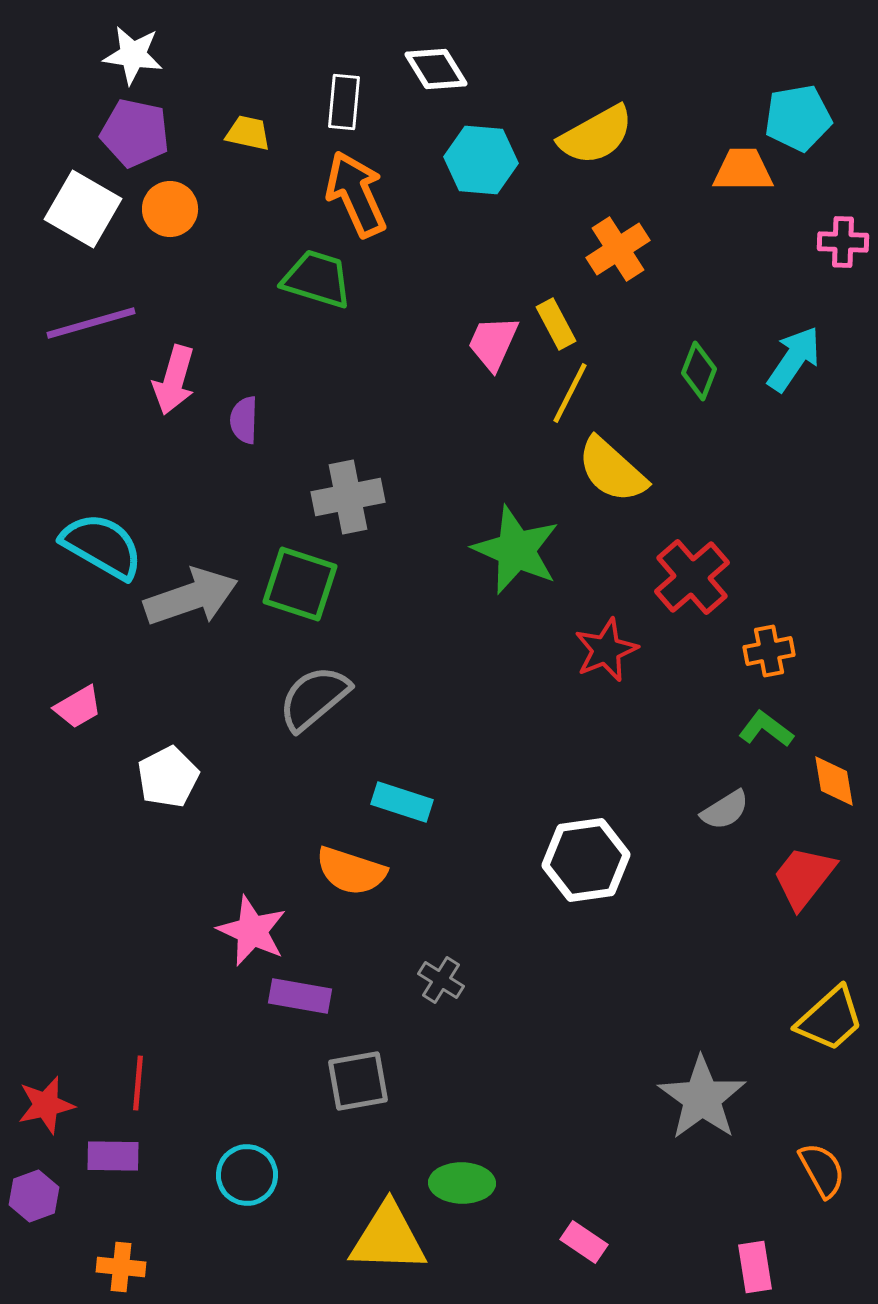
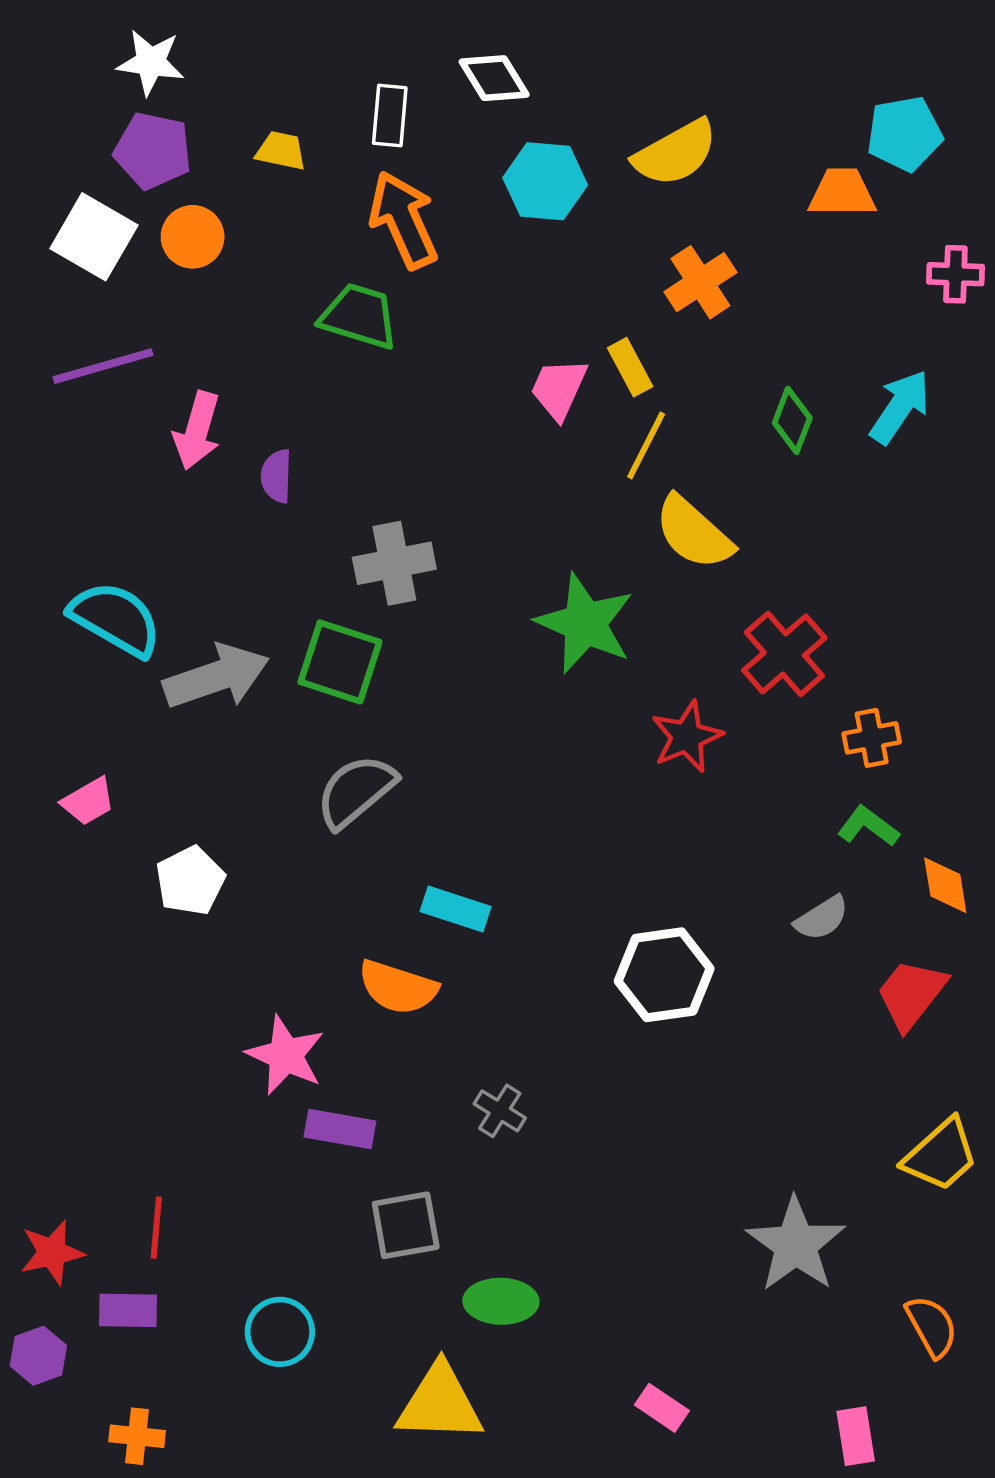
green ellipse: (462, 1183) -> (501, 1301), moved

